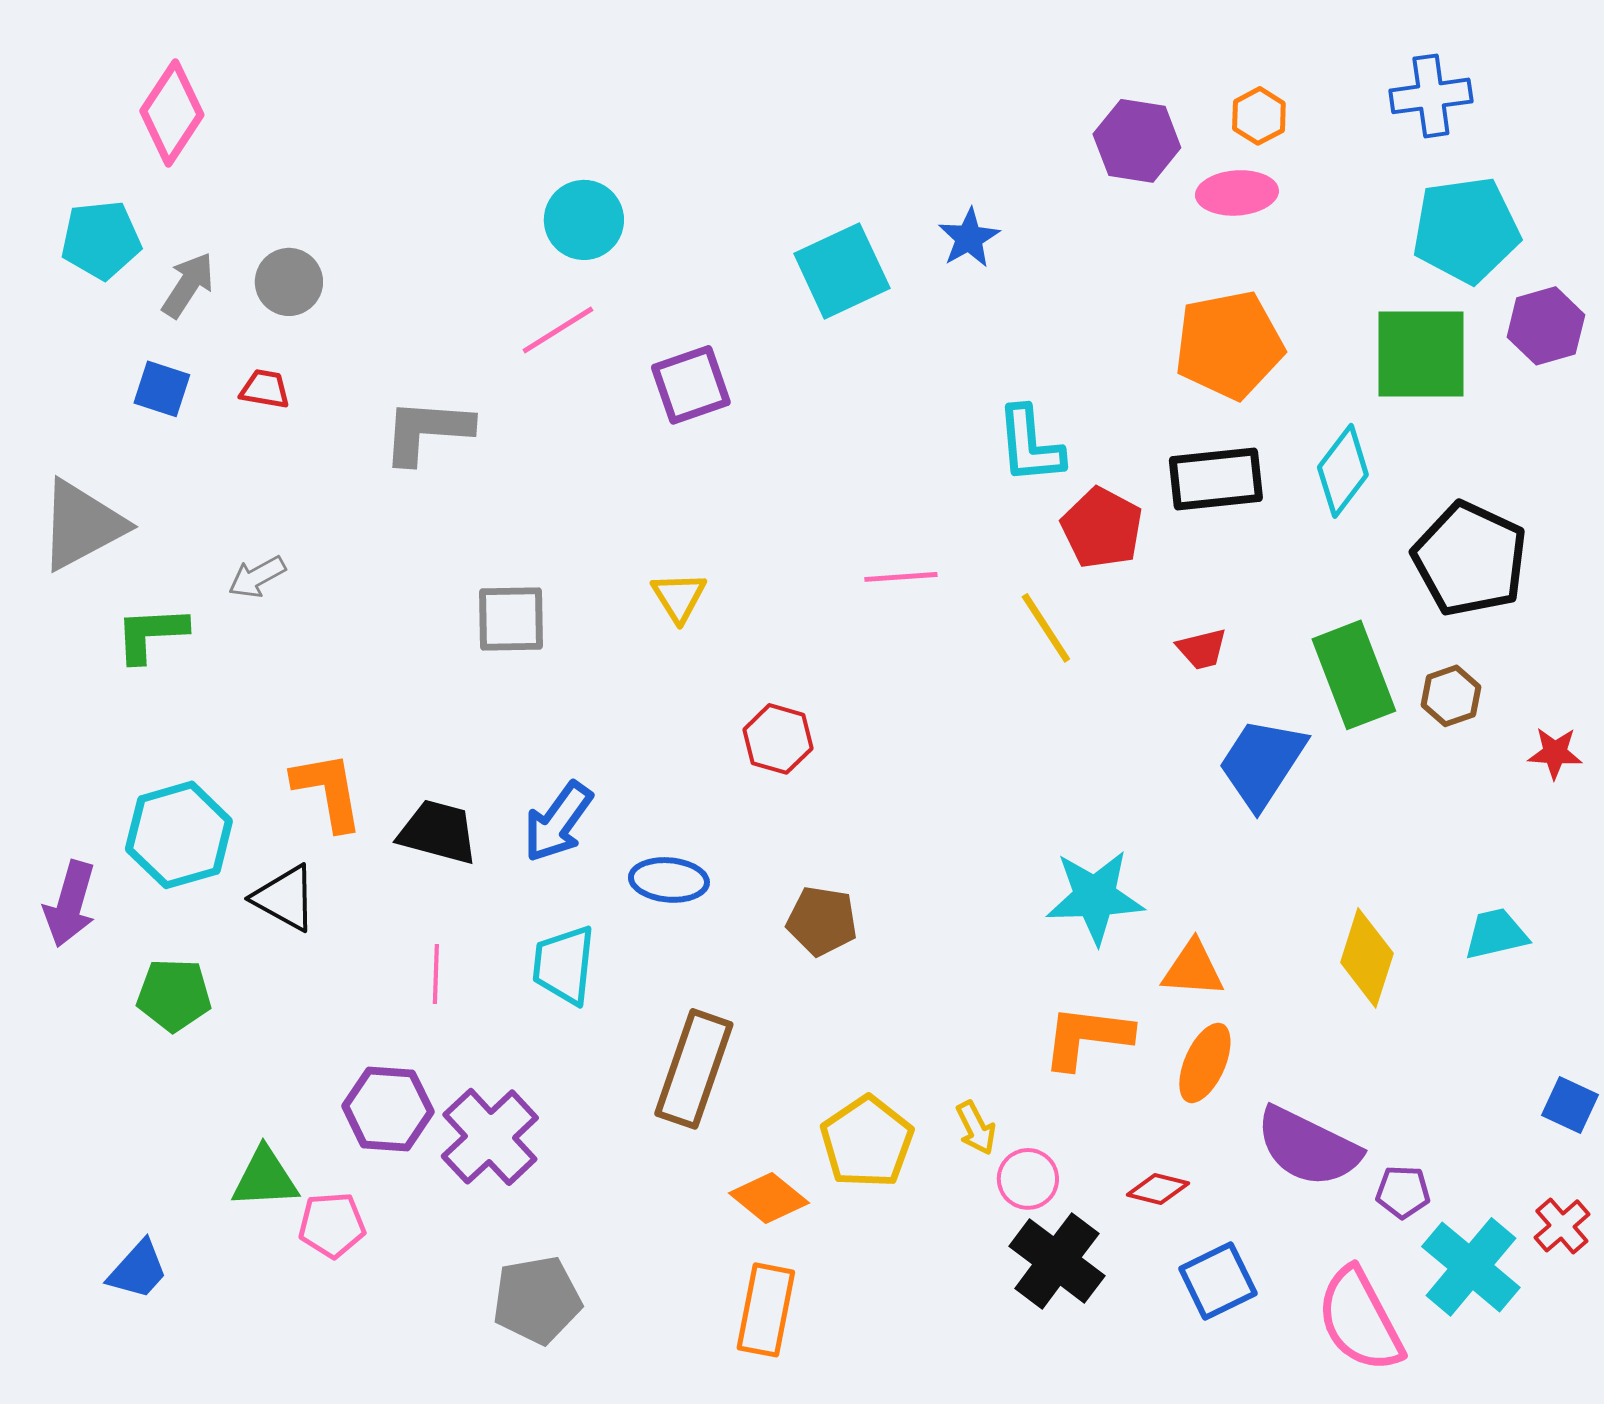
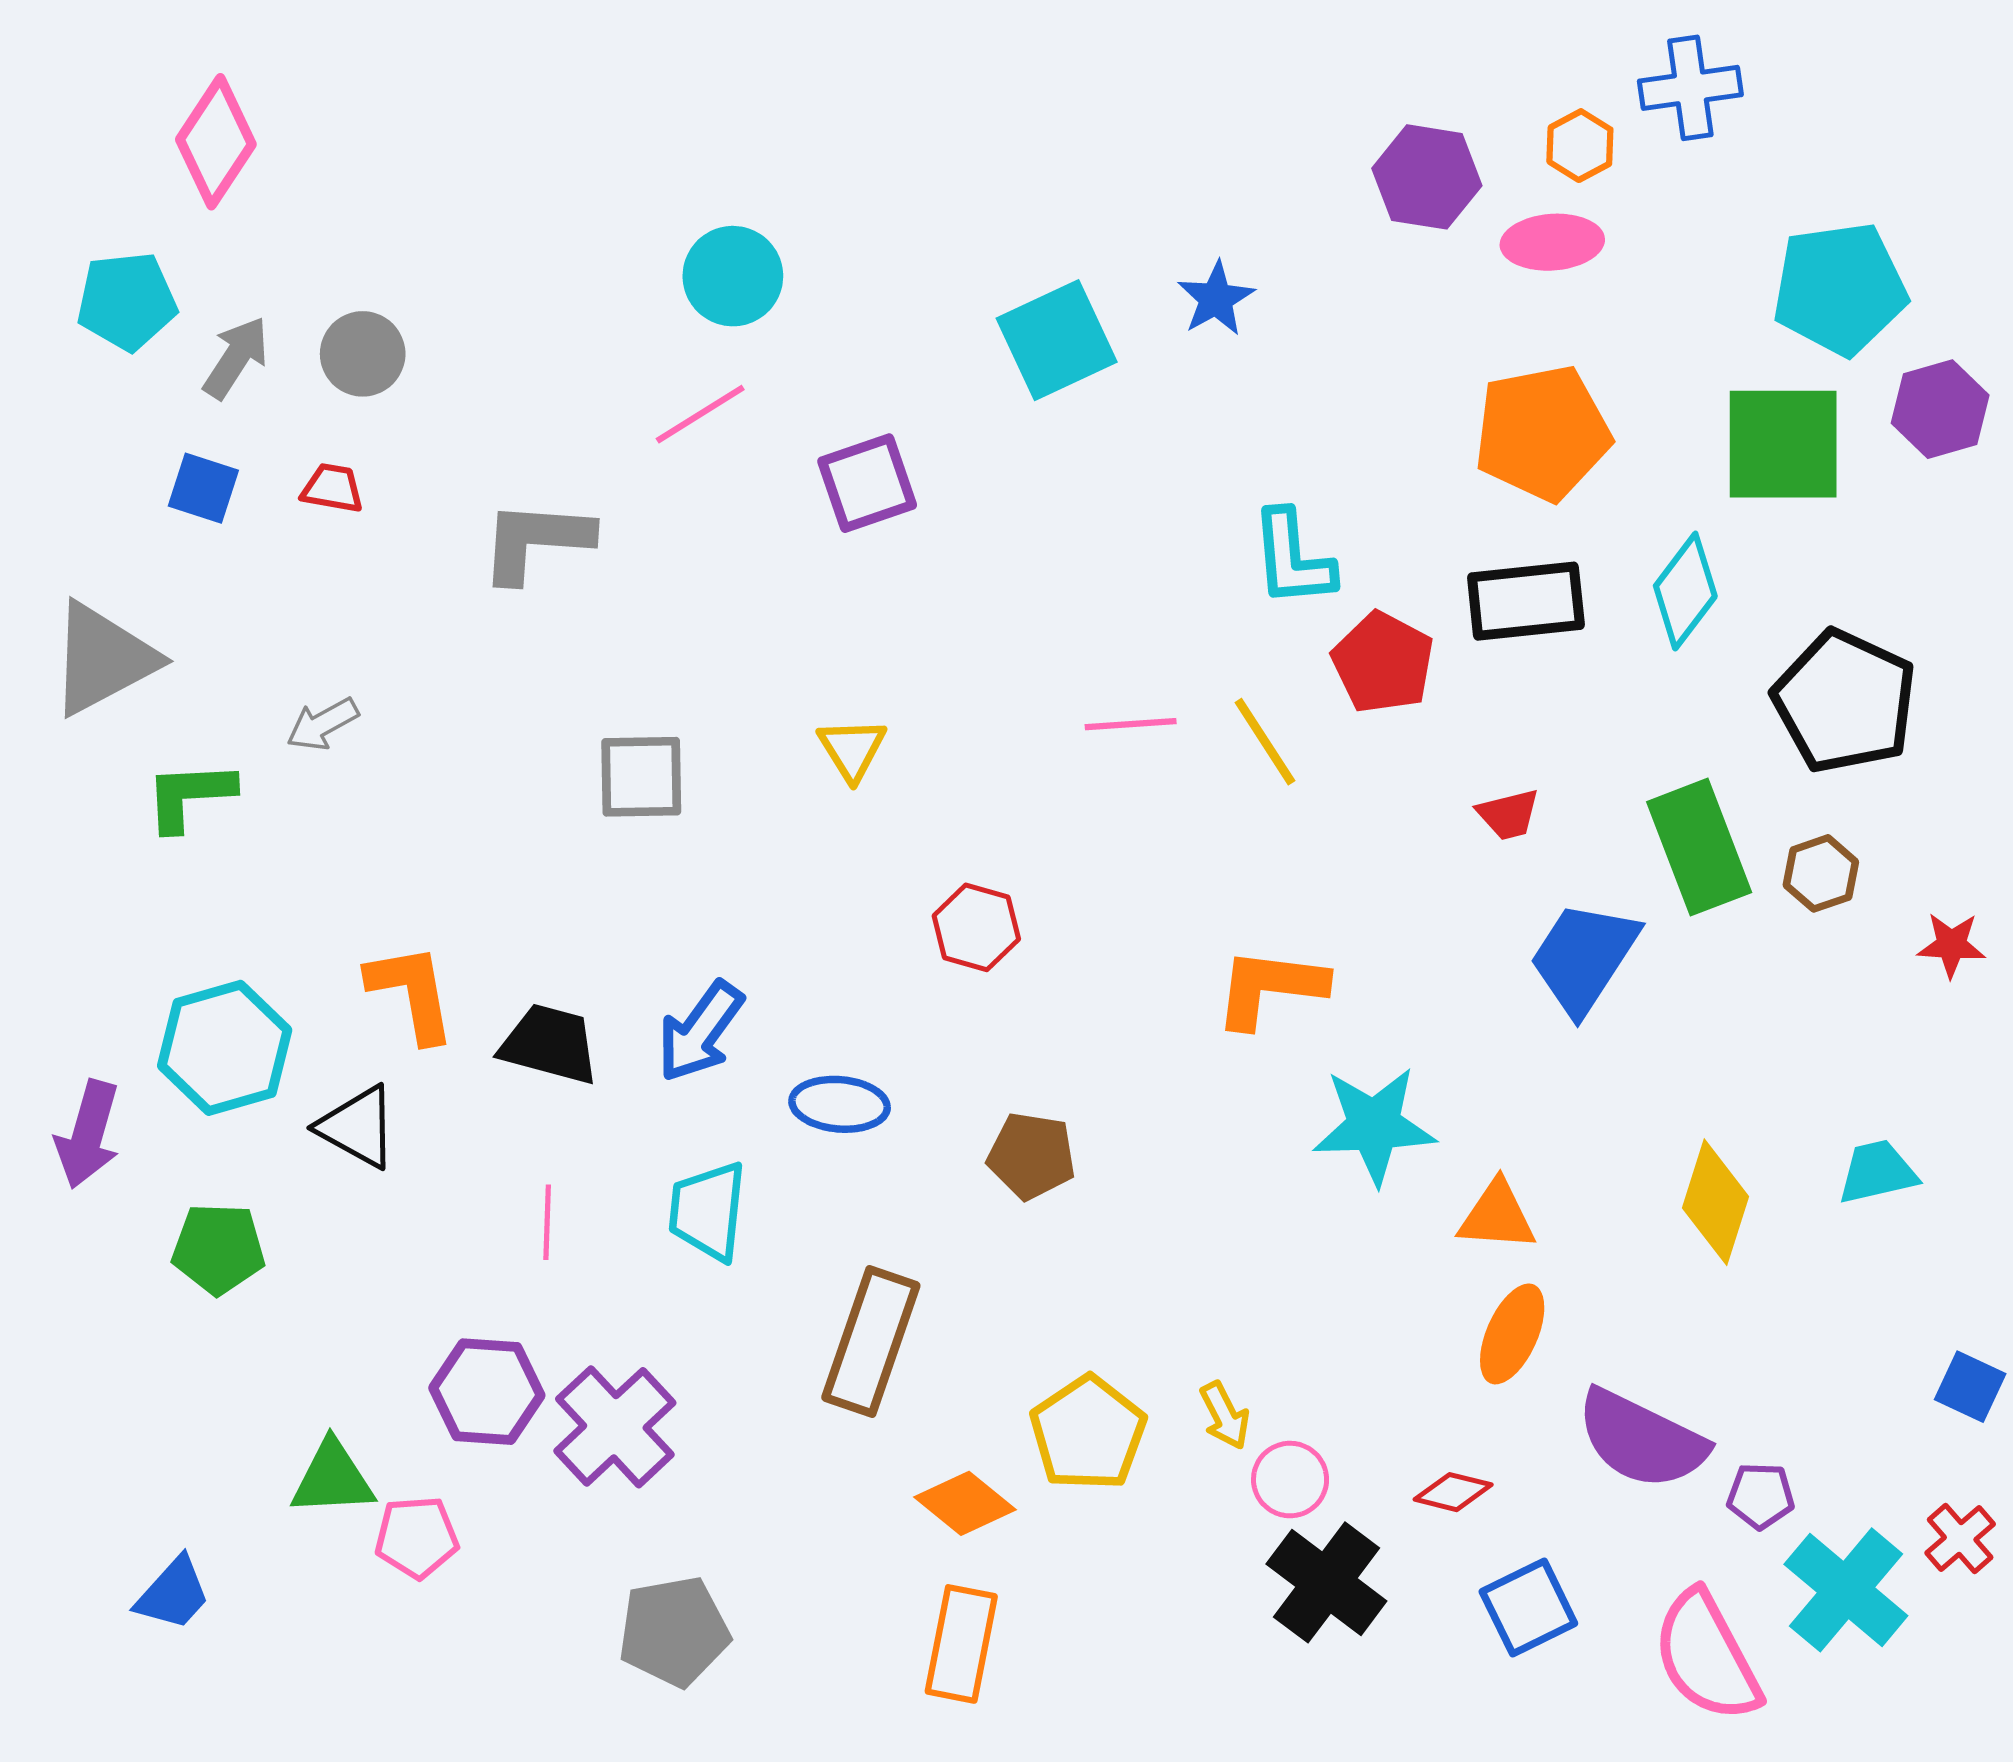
blue cross: (1431, 96) -> (1690, 88), moved
yellow line: (1046, 628) -> (1265, 742), moved
orange L-shape: (1087, 1037) -> (1270, 988), moved

